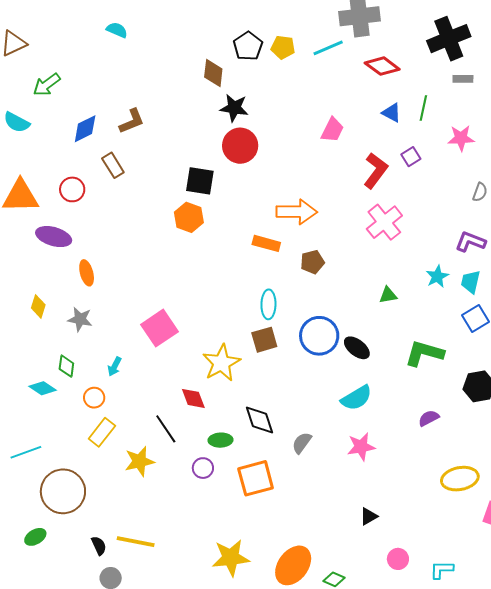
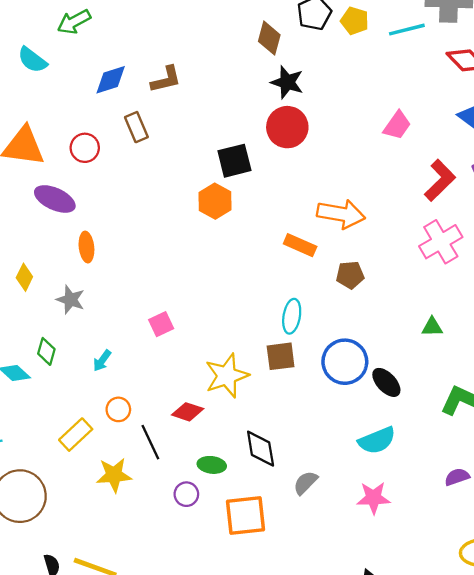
black square: (200, 181) -> (234, 161), turned -32
pink square: (160, 328) -> (161, 324), size x0.6
orange circle: (94, 398) -> (118, 409), moved
red diamond: (193, 398) -> (188, 412), turned -60

